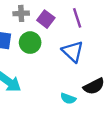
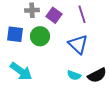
cyan semicircle: (68, 99) -> (74, 75), moved

